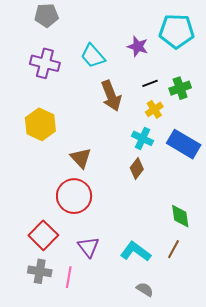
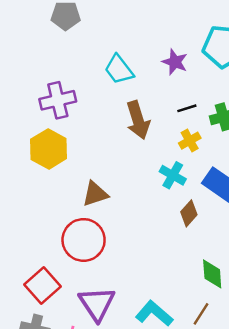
purple cross: (45, 63) -> (58, 100), moved, turned -32
brown triangle: (81, 158) -> (95, 194), turned 50
brown diamond: (137, 168) -> (189, 213), moved
purple triangle: (88, 247) -> (97, 304), size x1.4

